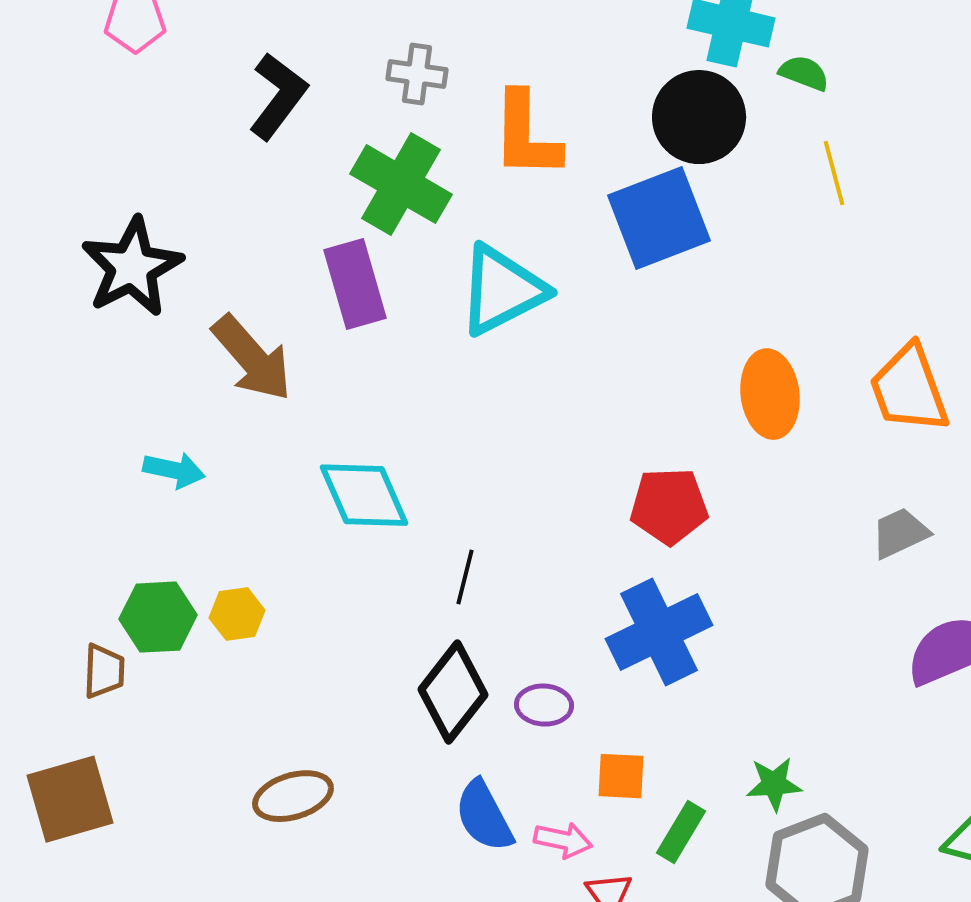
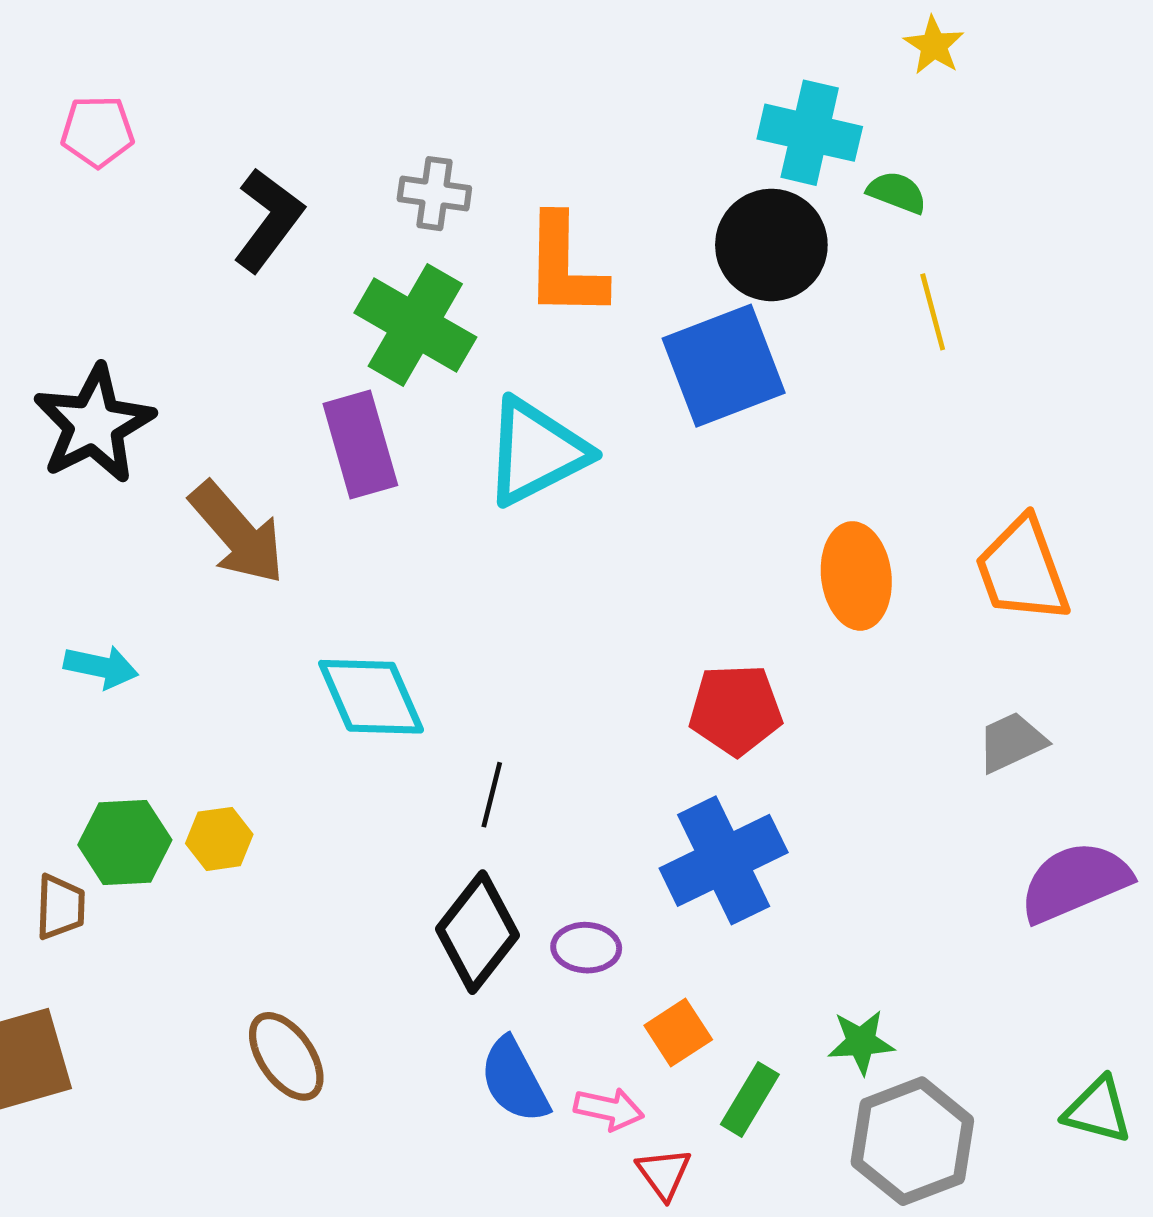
cyan arrow: (174, 470) -> (101, 667), moved
orange square: (621, 776) -> (678, 1032), turned -36
brown ellipse: (293, 796) -> (286, 1056), turned 72

